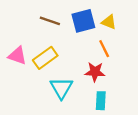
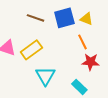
red star: (95, 72) -> (90, 62), moved
cyan rectangle: (101, 101) -> (79, 87), turned -49

